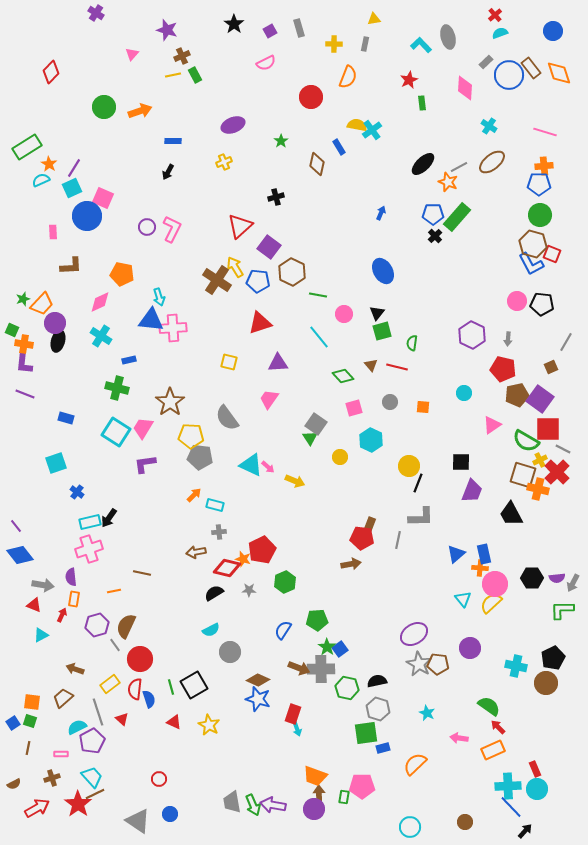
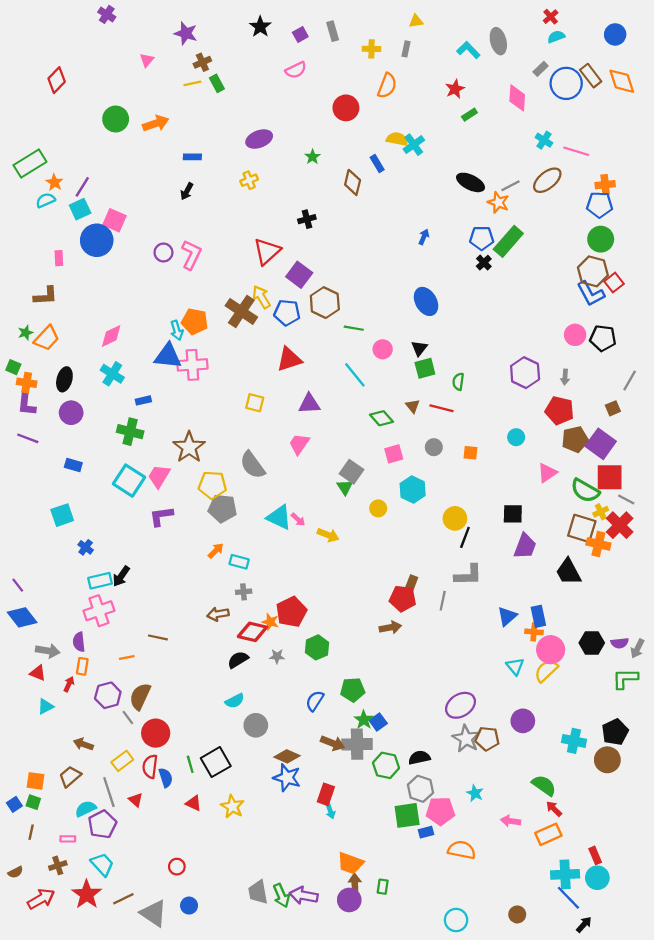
green rectangle: (422, 103) -> (469, 115), turned 64
pink line: (545, 132) -> (576, 151), moved
black ellipse: (423, 164) -> (471, 182), turned 70
red square: (552, 254) -> (614, 283), turned 30
brown L-shape: (71, 266) -> (46, 296), moved
orange pentagon: (122, 274) -> (195, 321), moved
purple circle: (55, 323) -> (71, 413), moved
orange semicircle: (415, 764) -> (462, 850), turned 55
pink pentagon: (362, 786) -> (440, 811), moved
brown line: (95, 794) -> (123, 899), moved

